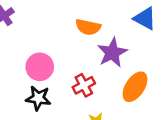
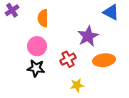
orange semicircle: (88, 27) -> (43, 18), moved, turned 78
orange ellipse: (135, 87) -> (104, 60), turned 50

